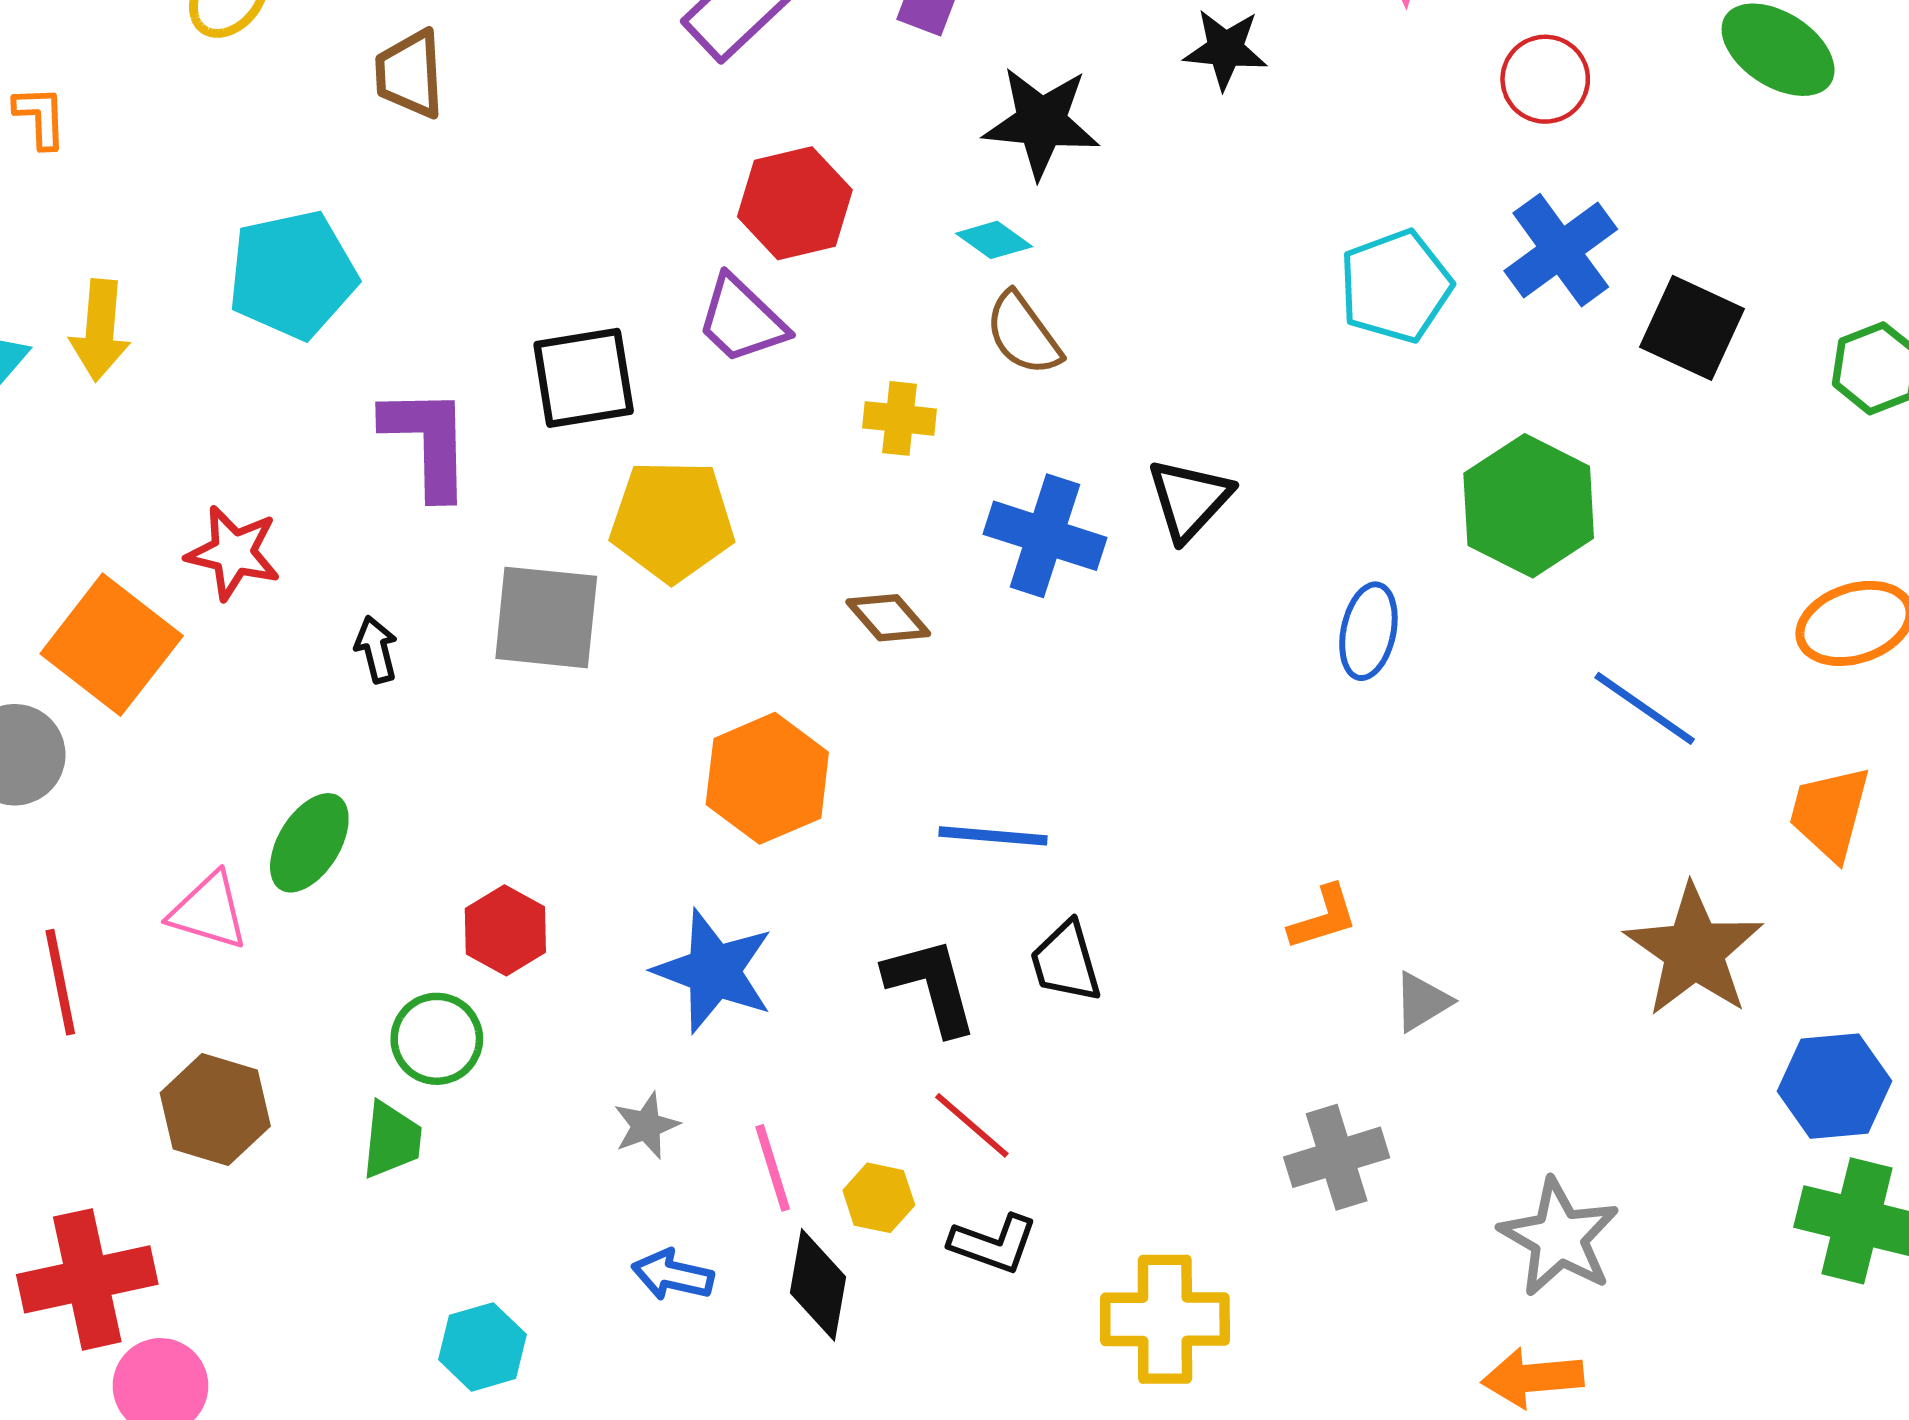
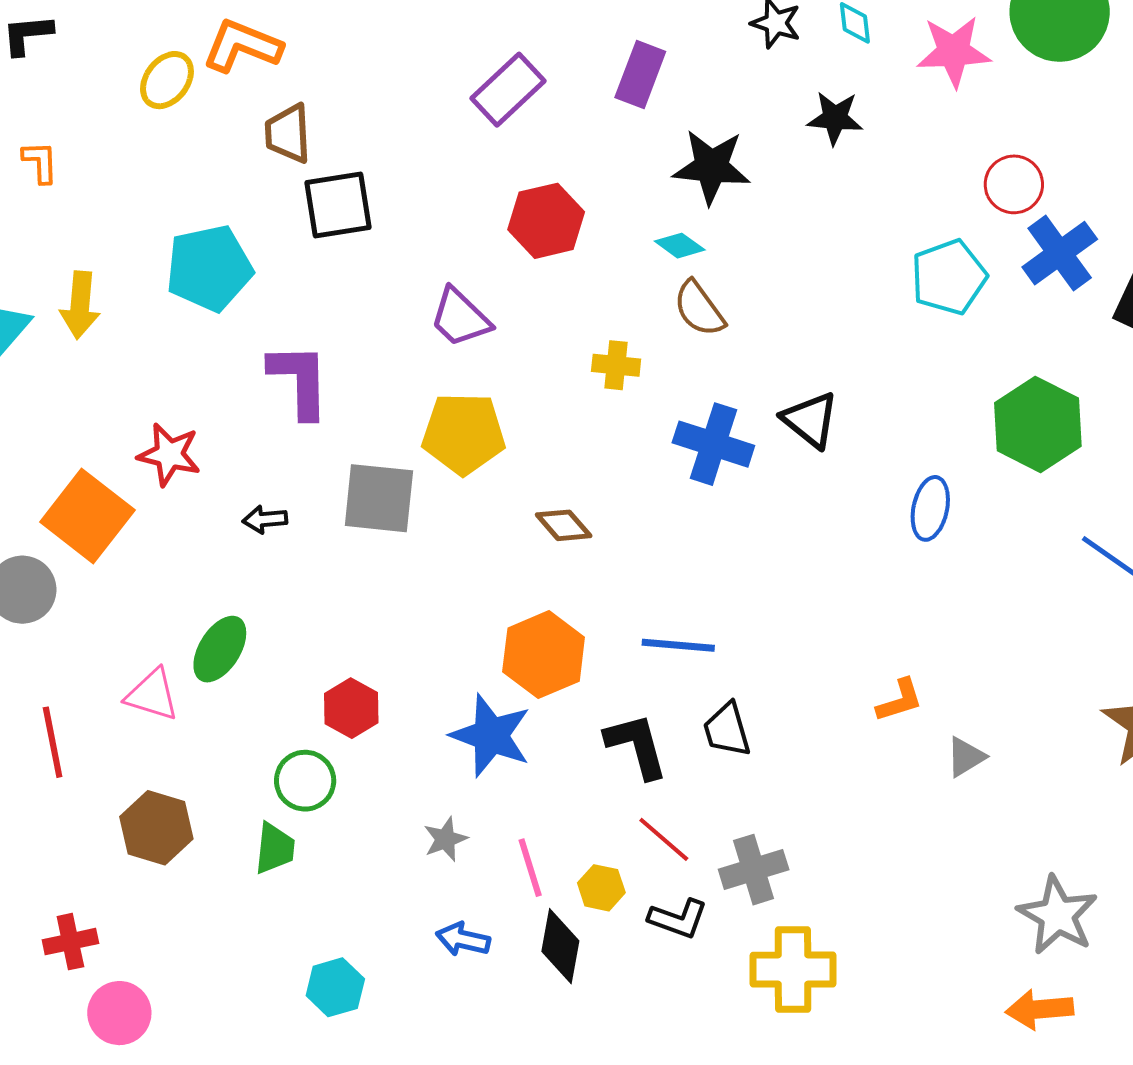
red circle: (1545, 79) -> (1014, 184), moved
purple trapezoid: (742, 320) -> (460, 318), moved
black square: (584, 378) -> (338, 205), moved
black triangle: (1189, 499) -> (810, 420), turned -34
brown diamond: (888, 618) -> (564, 525), moved
black arrow: (376, 649) -> (265, 519), turned -81
orange hexagon: (767, 778) -> (544, 655), moved
gray cross: (1337, 1157) -> (754, 870), moved
red cross: (87, 1279) -> (70, 942), size x0.6

